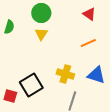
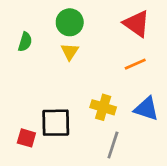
red triangle: (89, 14) -> (137, 24), size x1.5
black square: (31, 85) -> (56, 123), turned 30

